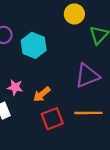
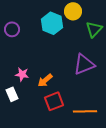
cyan hexagon: (34, 45) -> (52, 23), moved
orange line: (88, 113) -> (85, 111), moved

